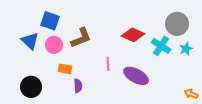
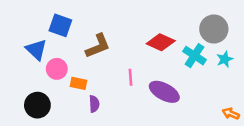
pink circle: (54, 45) -> (57, 69), moved

